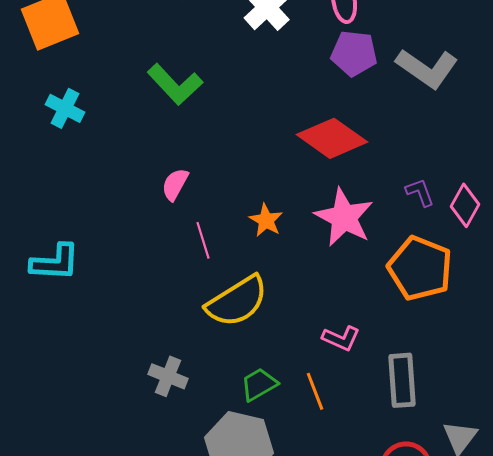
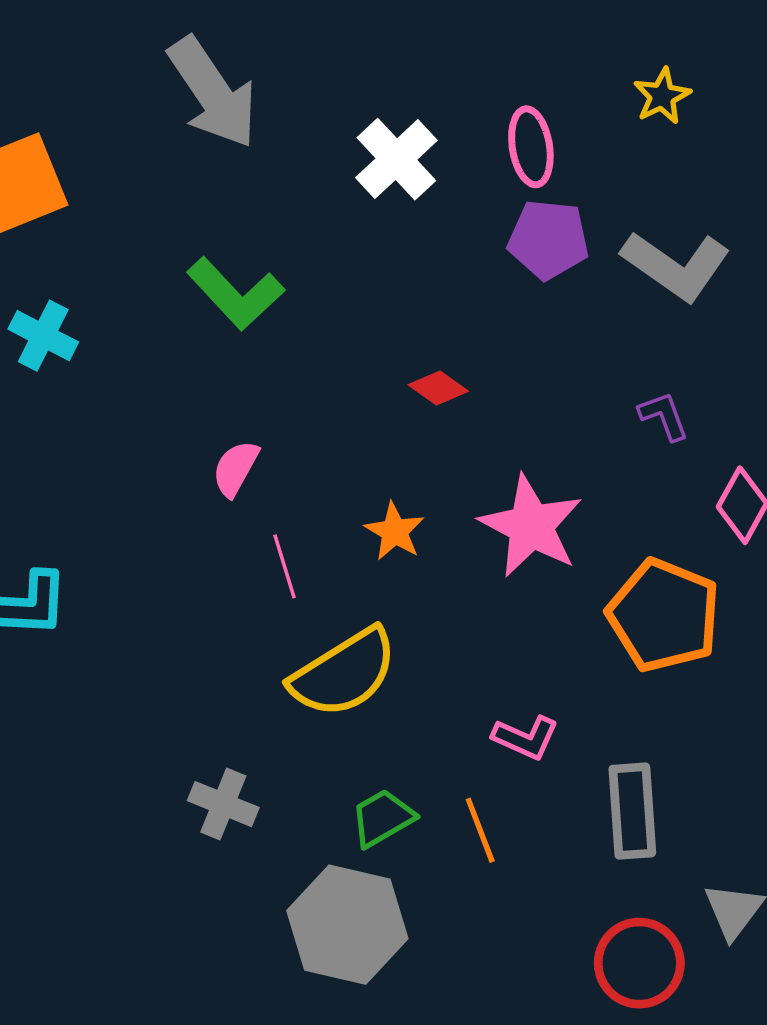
red diamond: (332, 138) -> (438, 388), moved, size x0.5
purple L-shape: (420, 192) -> (664, 416), moved

